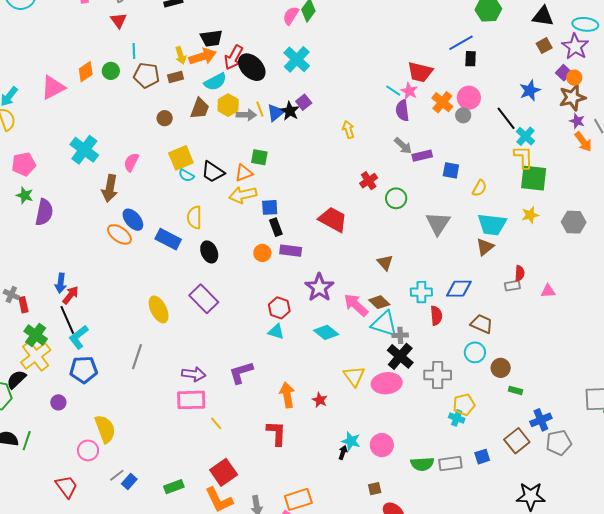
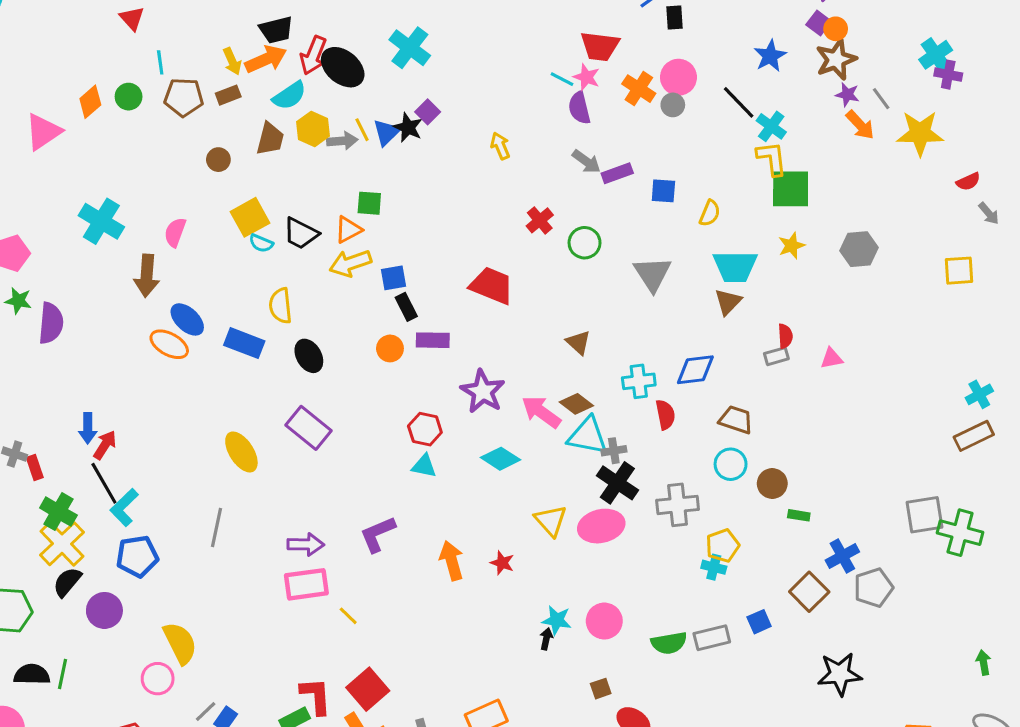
black semicircle: (16, 379) -> (67, 582), moved
purple circle: (58, 402) -> (104, 610), size x1.5
red L-shape: (276, 433) -> (316, 696), moved

